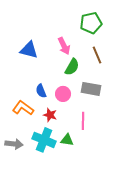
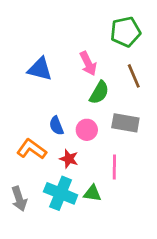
gray arrow: (14, 144) -> (19, 199), turned 66

